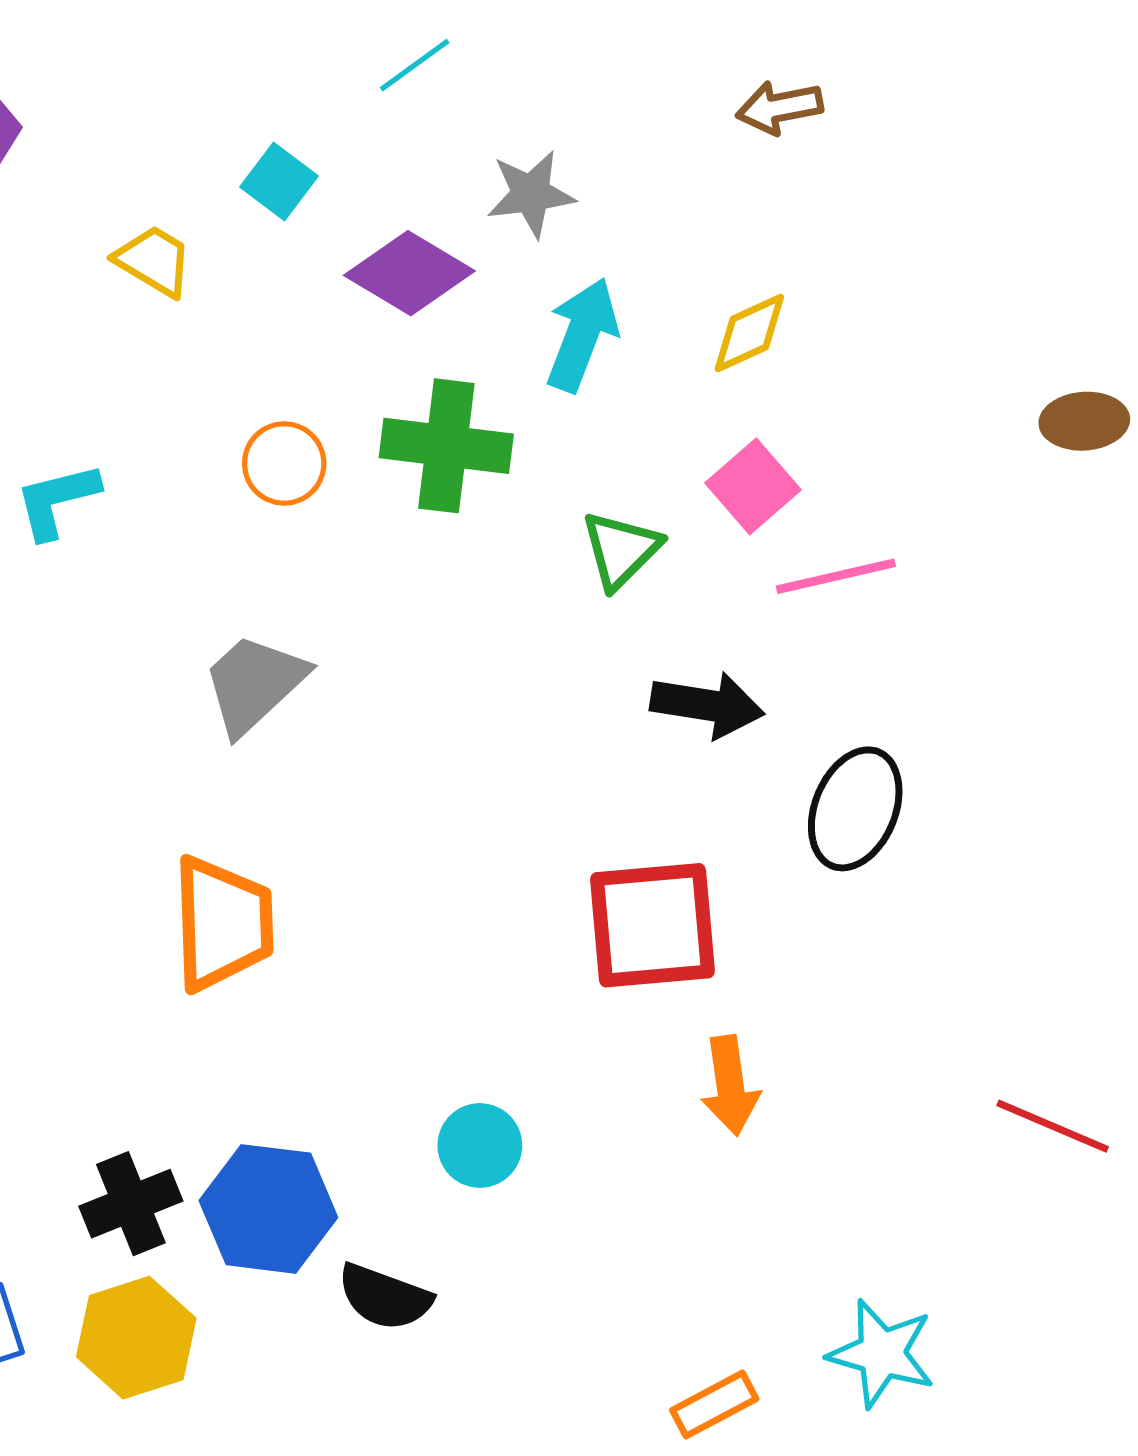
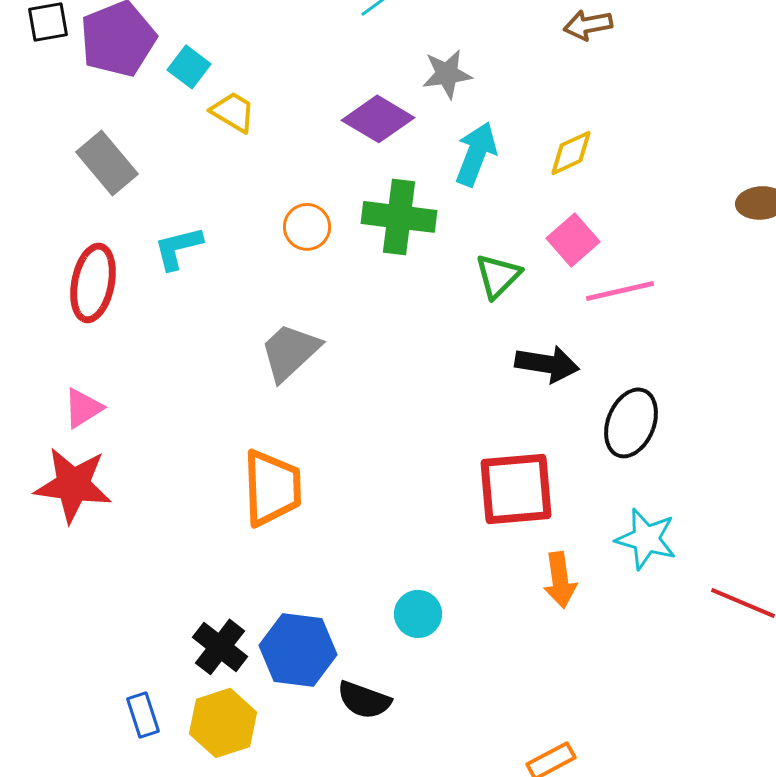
cyan square: (279, 182) -> (189, 67), moved
black cross: (131, 1204) -> (220, 647), turned -30
cyan star: (882, 1353) -> (646, 539), moved

